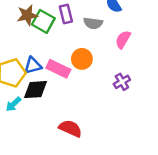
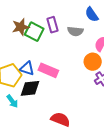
orange circle: (82, 59) -> (93, 62), moved
blue triangle: (33, 66) -> (27, 69), turned 35
cyan arrow: (13, 104) -> (12, 101), turned -80

